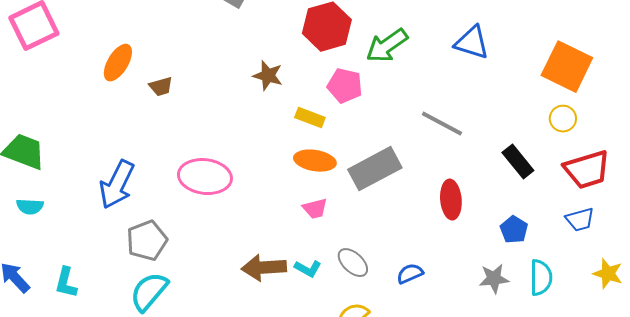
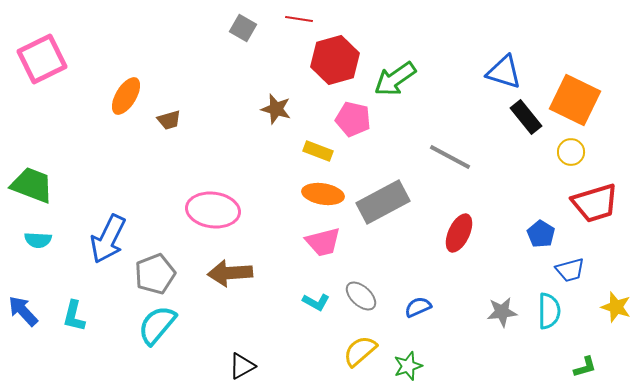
blue triangle: (472, 43) -> (504, 72), moved
black rectangle: (518, 162) -> (526, 117), moved
blue arrow: (117, 185) -> (108, 239), moved
red ellipse: (451, 200) -> (459, 233), turned 30
pink trapezoid: (315, 209) -> (323, 242), size x1.4
blue trapezoid: (580, 220) -> (570, 270), moved
blue pentagon: (514, 230) -> (541, 234), moved
brown arrow: (264, 268) -> (230, 273), moved

